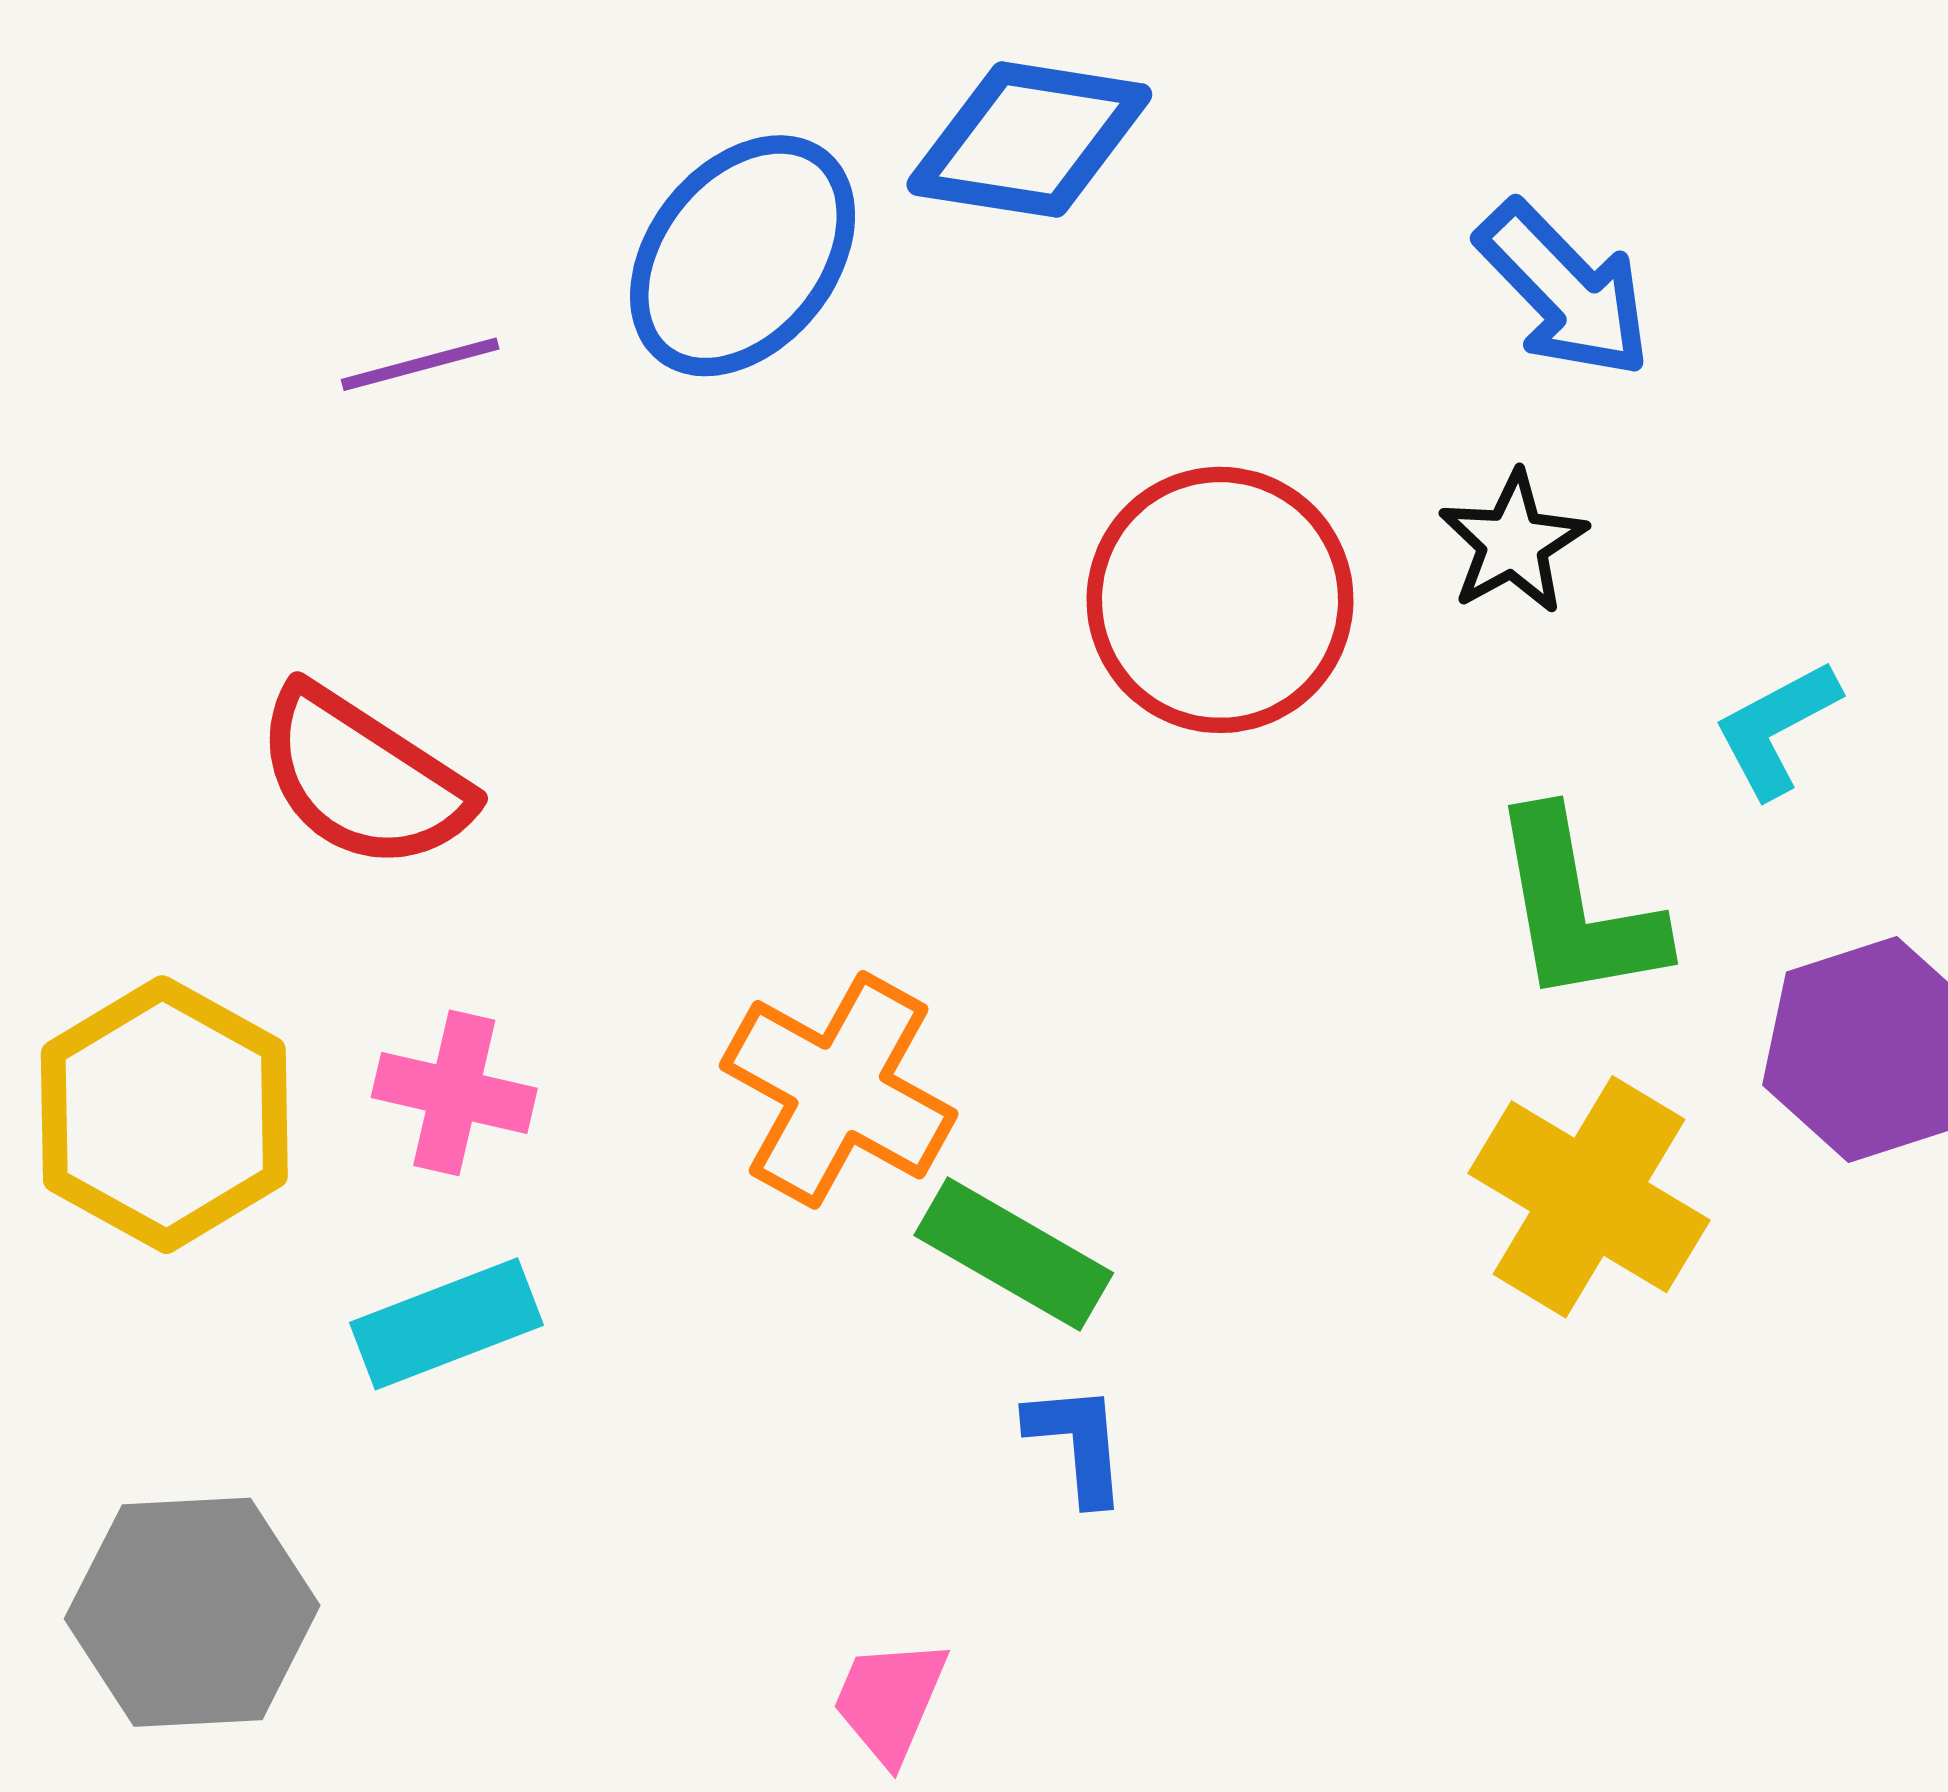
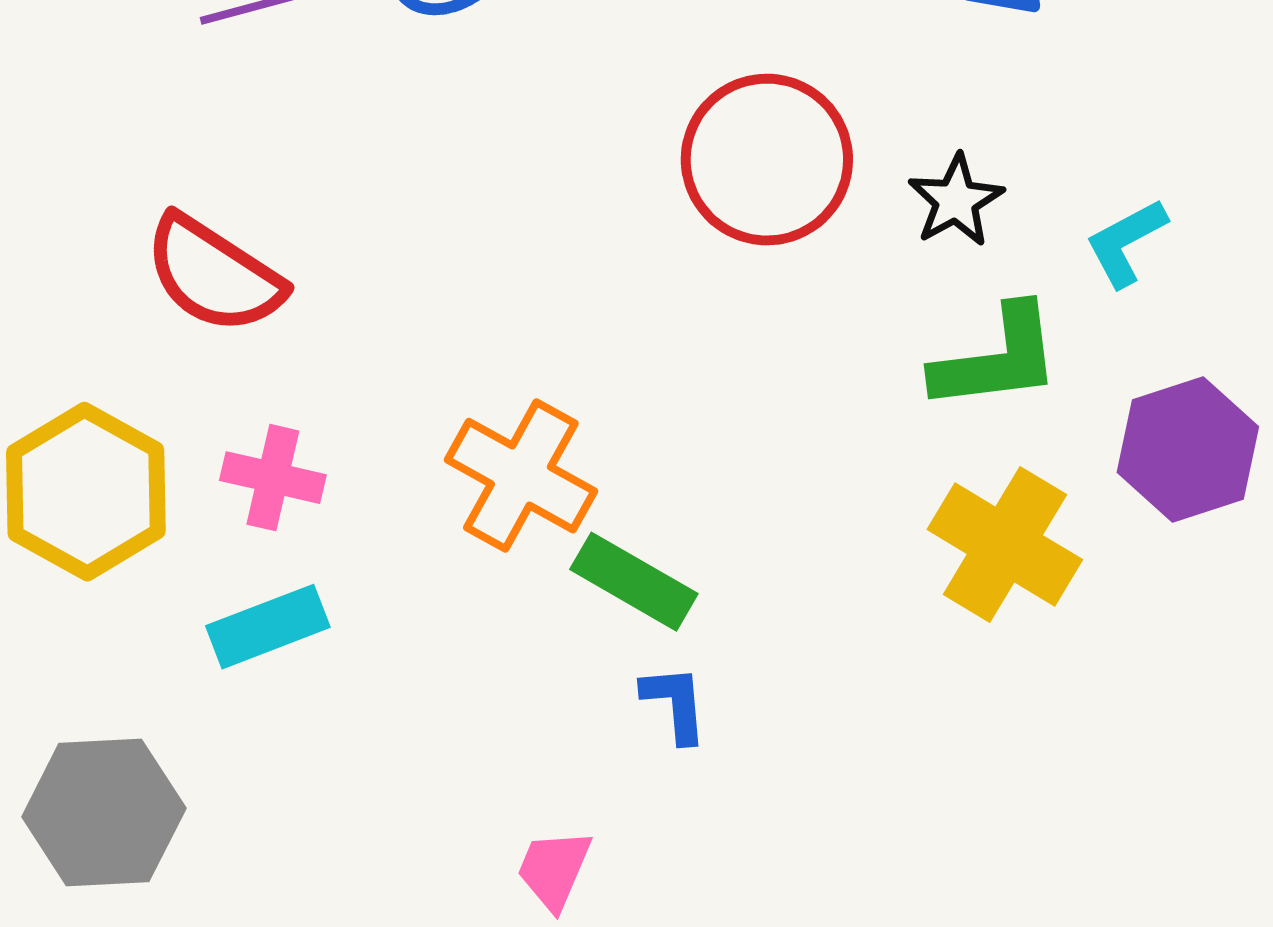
black star: (1513, 543) -> (956, 201), moved
green L-shape: (1577, 908) -> (997, 359), turned -87

